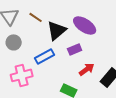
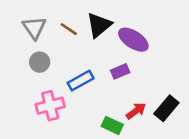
black triangle: (57, 30) -> (99, 25), moved
red arrow: (87, 69) -> (136, 111), moved

